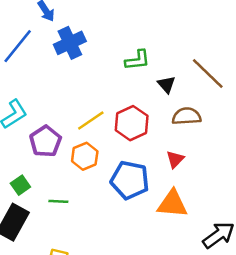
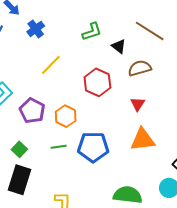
blue cross: (70, 43) -> (36, 29), size x0.7
yellow line: (91, 120) -> (51, 65), moved
blue pentagon: (130, 180) -> (93, 147), moved
green line: (58, 201) -> (59, 147), moved

